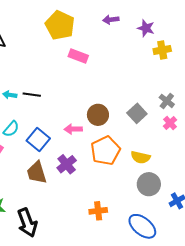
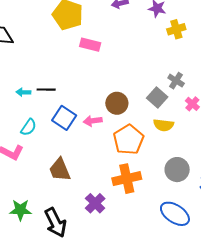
gray cross: (167, 101) -> (176, 81), moved
blue square: (38, 140) -> (64, 118), moved
yellow semicircle: (141, 157) -> (163, 125), moved
purple cross: (67, 164) -> (95, 203), moved
orange cross: (98, 211) -> (127, 179), moved, size x1.5

